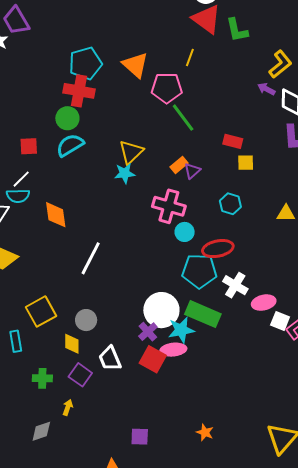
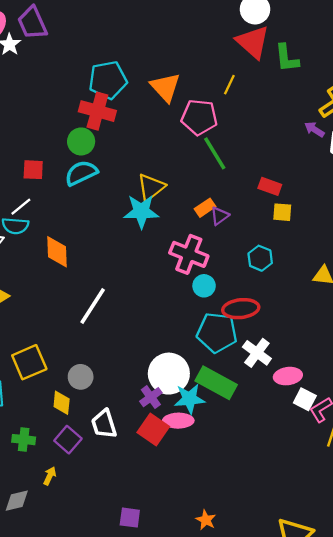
cyan star: (125, 173) -> (141, 211), size x1.4

